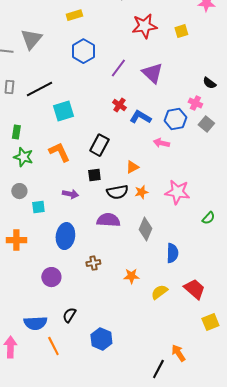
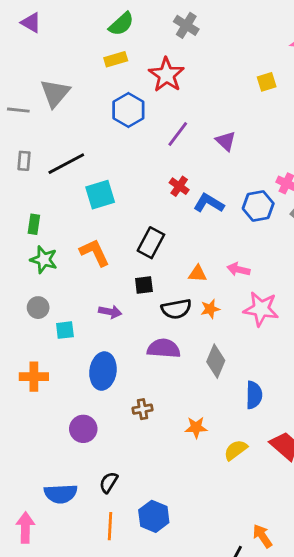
red star: (144, 26) -> (166, 75), moved, turned -30
purple triangle: (152, 73) -> (226, 141), size x0.7
pink arrow: (161, 143) -> (238, 269), moved
orange triangle: (132, 167) -> (198, 274), turned 32
orange line: (53, 346) -> (110, 526), moved, turned 30

